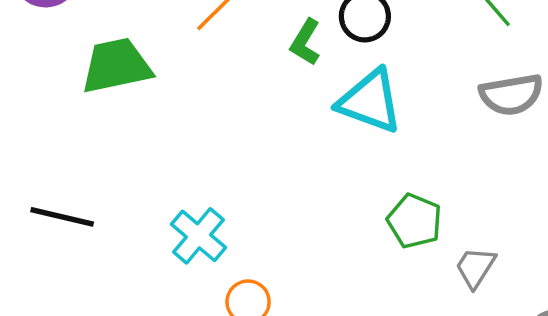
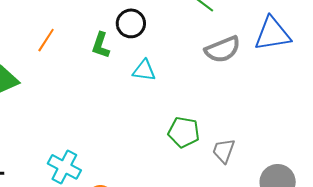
cyan triangle: (370, 101) -> (144, 70), size x0.6

